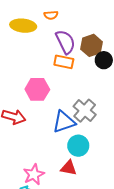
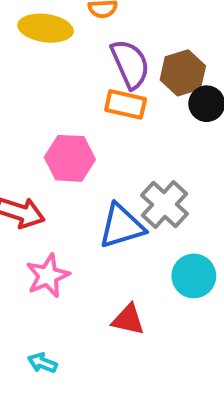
cyan circle: (78, 146) -> (194, 276), moved
pink star: (34, 174) -> (48, 276), moved

